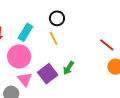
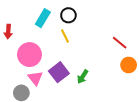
cyan rectangle: (25, 32) -> (43, 18), moved
green arrow: (68, 68) -> (83, 77), moved

